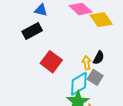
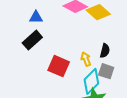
yellow arrow: (87, 63) -> (86, 59), moved

